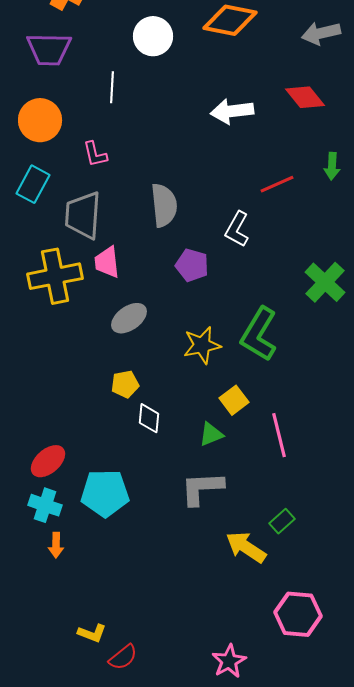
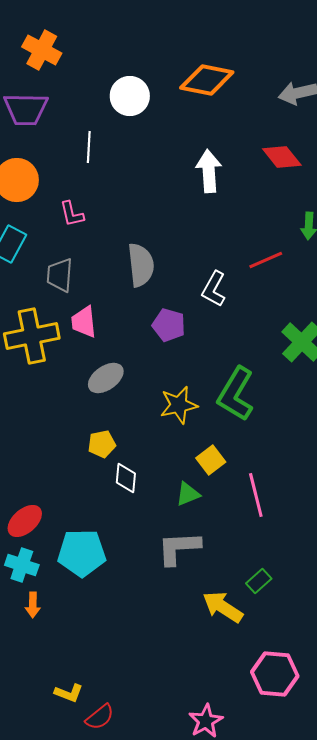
white arrow: (232, 111) -> (209, 171), turned 93
red line: (277, 184) -> (266, 260), moved
gray trapezoid: (83, 215) -> (60, 275), size x0.7

